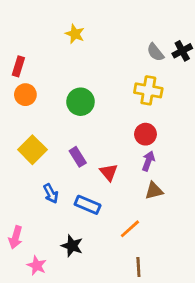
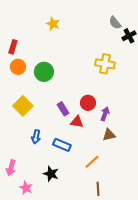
gray semicircle: (155, 52) -> (115, 23), moved
green circle: (81, 102) -> (44, 72), moved
red circle: (145, 134) -> (88, 103), moved
purple rectangle: (78, 157) -> (63, 109), moved
red triangle: (109, 172) -> (77, 122), turned -40
blue arrow: (51, 194) -> (36, 137), turned 40

